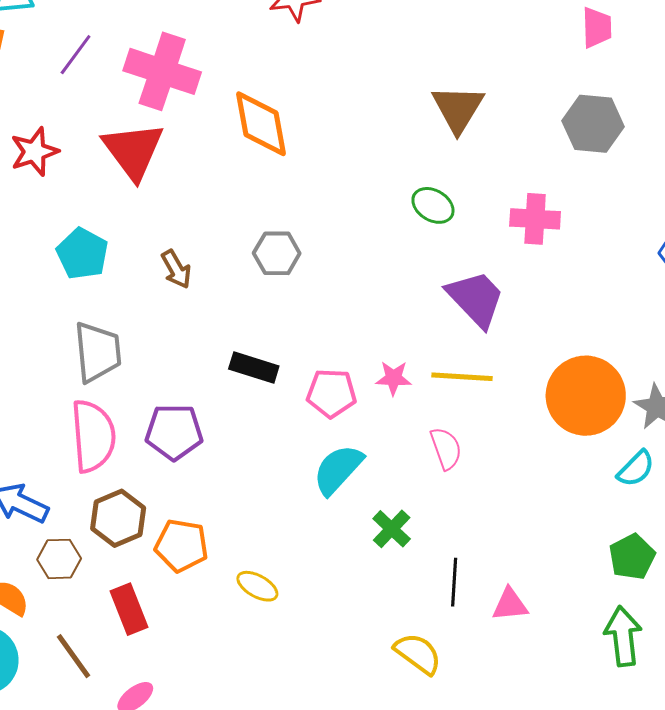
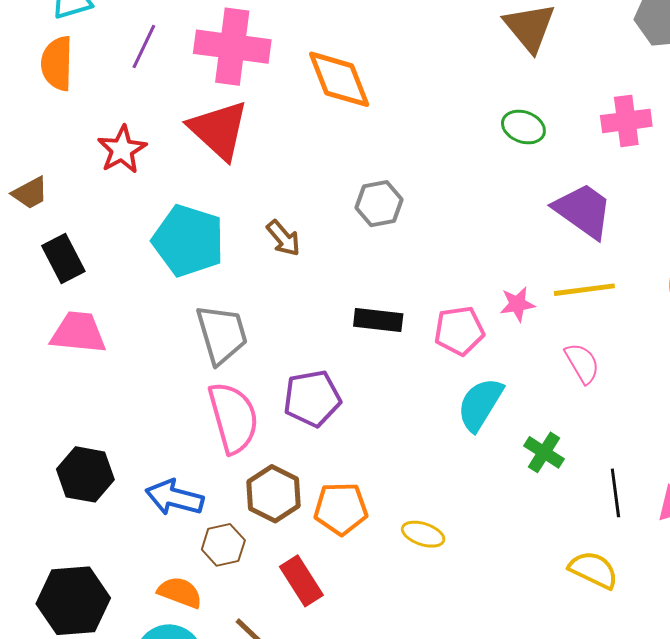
cyan pentagon: (82, 254) -> (188, 241), size x1.4

